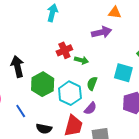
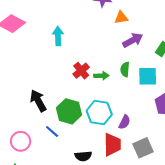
purple arrow: (102, 32) -> (133, 40), moved
green semicircle: (92, 83) -> (125, 69), moved
blue line: (21, 111) -> (52, 131), moved

